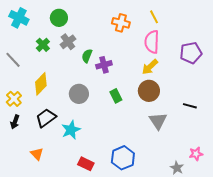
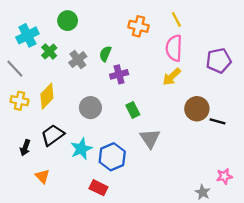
cyan cross: (19, 18) -> (27, 35), moved, turned 36
gray cross: (68, 42) -> (78, 60), moved
green semicircle: (87, 56) -> (105, 54), moved
brown circle: (149, 91) -> (197, 109), moved
yellow cross: (14, 99) -> (19, 101), moved, turned -35
gray triangle: (158, 121) -> (150, 139), moved
black arrow: (15, 122) -> (25, 148), moved
blue hexagon: (123, 158) -> (112, 157), moved

